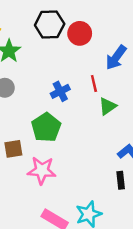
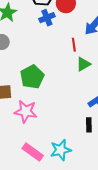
blue cross: (60, 91) -> (47, 18), moved

